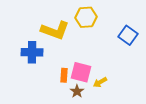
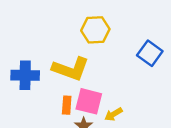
yellow L-shape: (55, 30) -> (71, 69), moved

